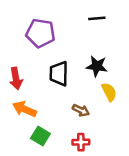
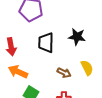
yellow semicircle: (109, 92) -> (87, 68), moved

